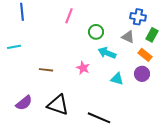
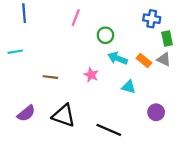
green rectangle: (152, 35) -> (167, 39), turned -40
gray triangle: (128, 37) -> (164, 59), moved
orange rectangle: (145, 55) -> (144, 61), moved
purple circle: (142, 74) -> (156, 112), moved

